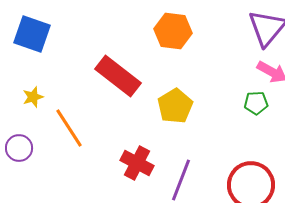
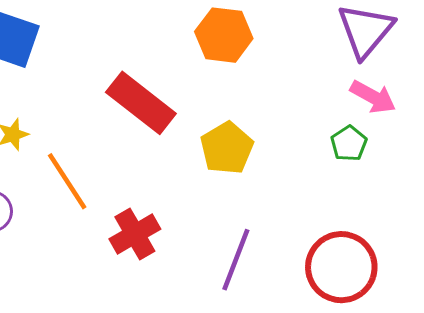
green pentagon: (256, 103) -> (349, 144), turned -30
red cross: (137, 163) -> (135, 234), moved, turned 32

